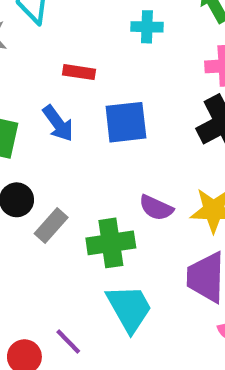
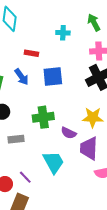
purple semicircle: (156, 208) -> (69, 133), moved
gray rectangle: (51, 225) -> (16, 139), moved, turned 42
green cross: (111, 243) -> (43, 117), moved

